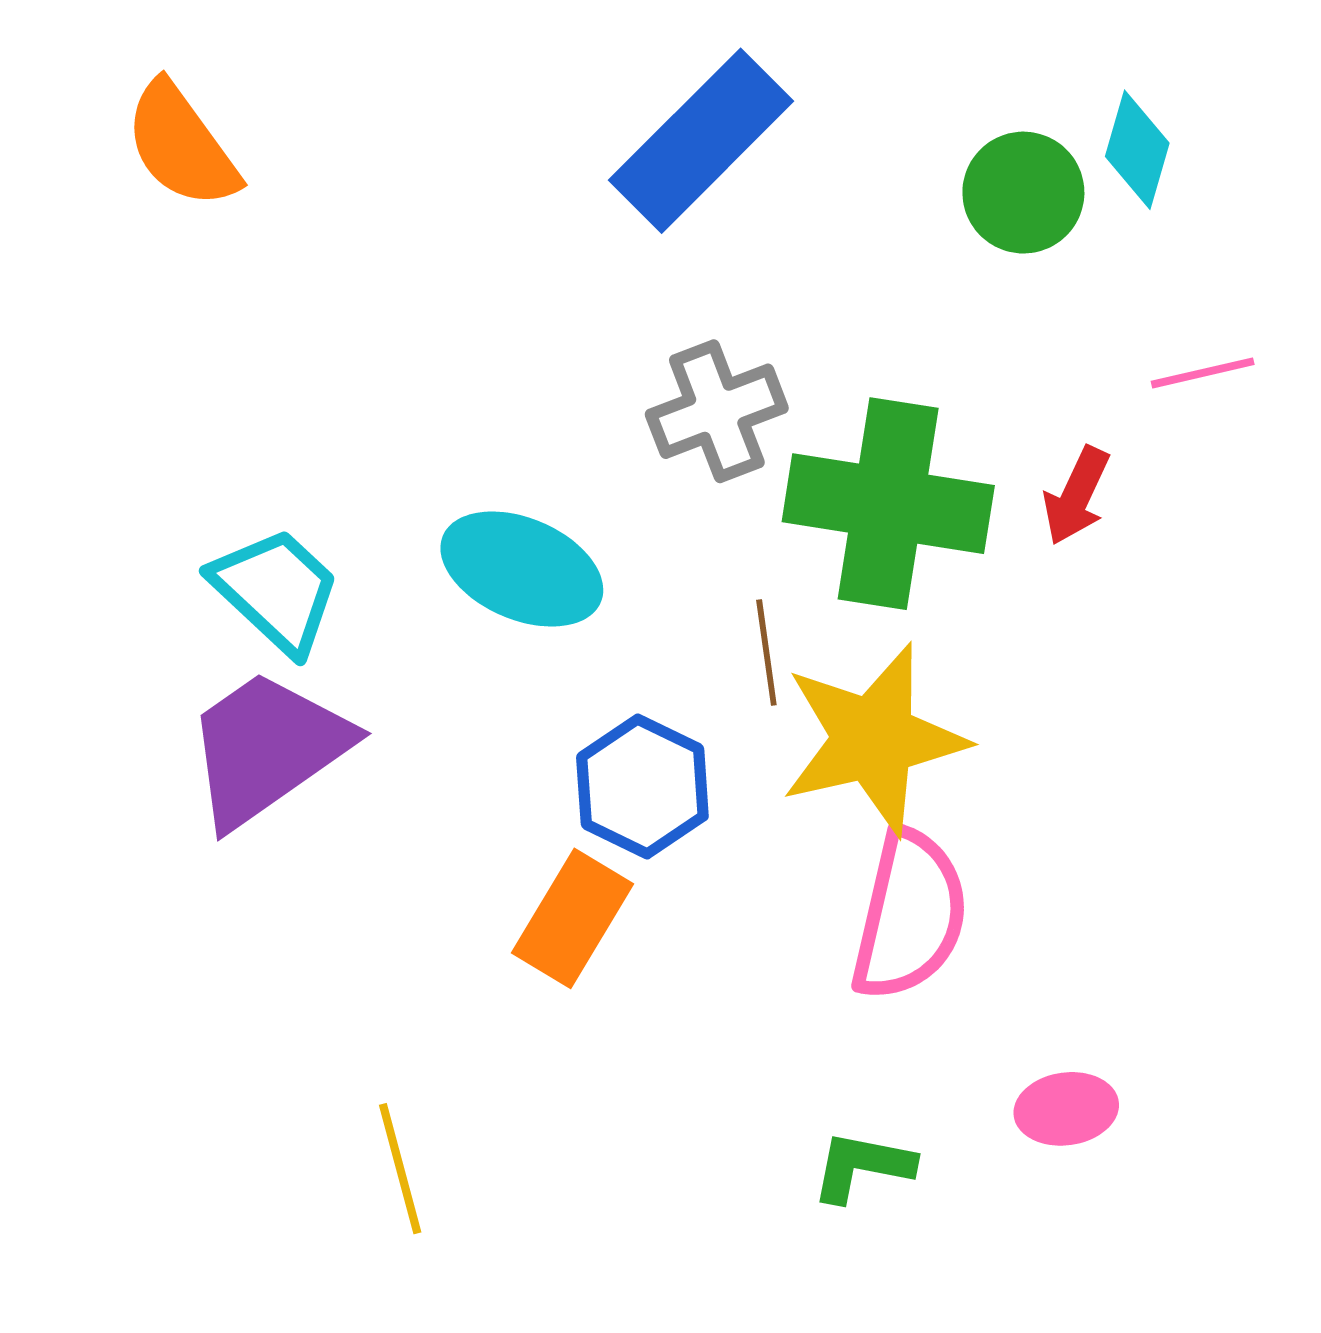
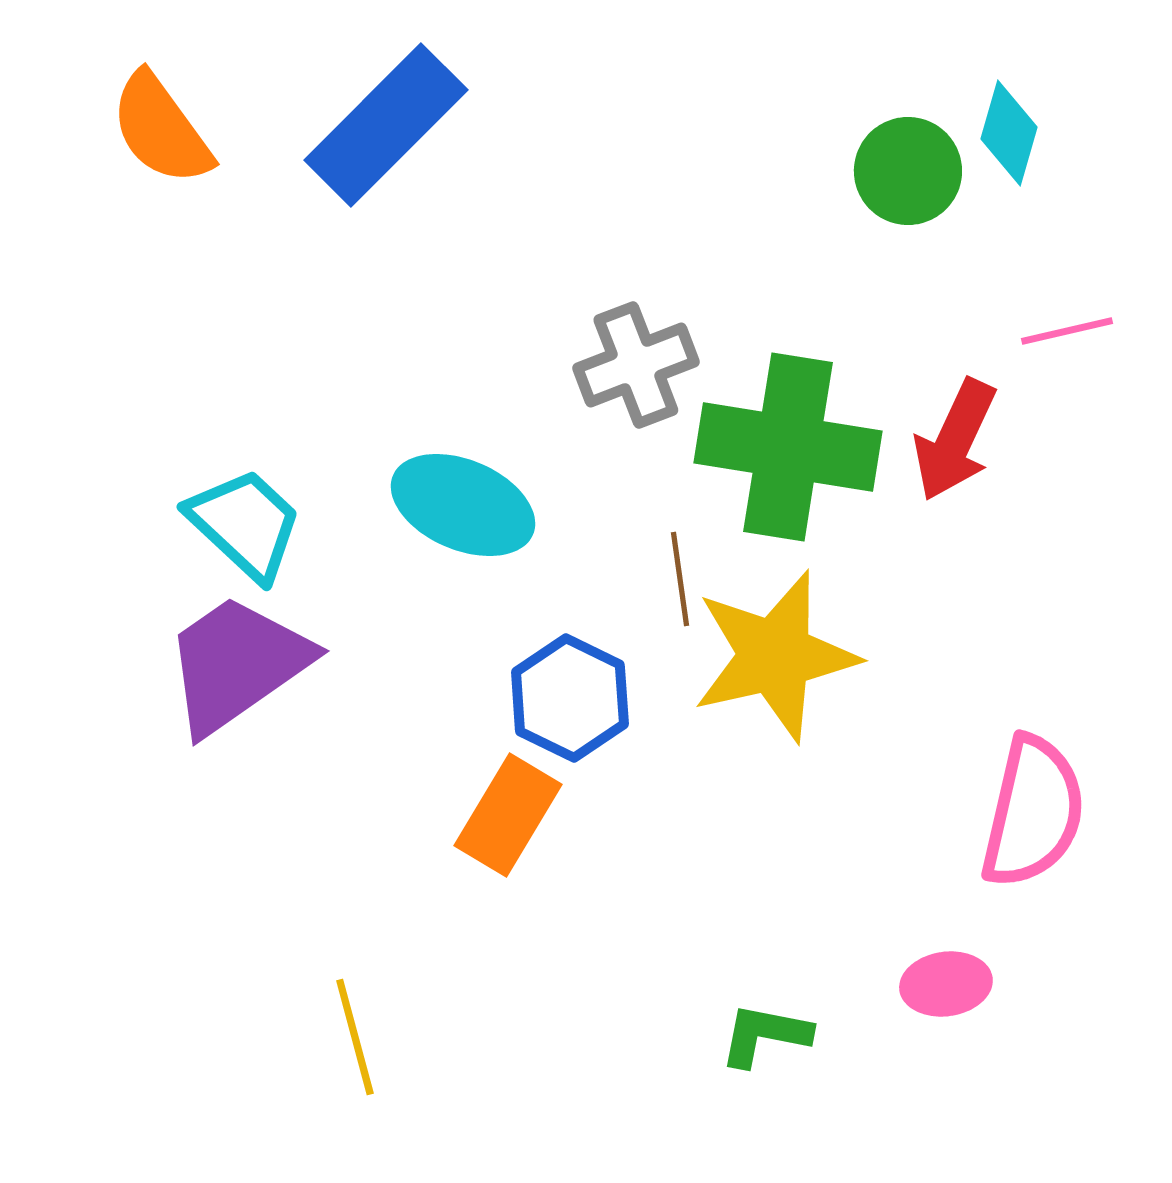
blue rectangle: (701, 141) -> (386, 125), moved
red arrow: (1076, 496) -> (955, 440), size x1.4
pink semicircle: (910, 915) -> (1033, 812), moved

